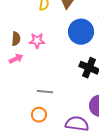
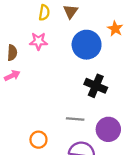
pink star: (37, 41) -> (38, 41), moved
gray line: (45, 92) -> (75, 119), moved

